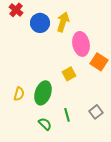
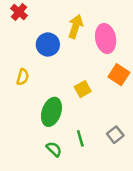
blue circle: (40, 23) -> (48, 45), moved
pink ellipse: (81, 44) -> (106, 38), moved
yellow semicircle: (19, 94) -> (23, 77), moved

